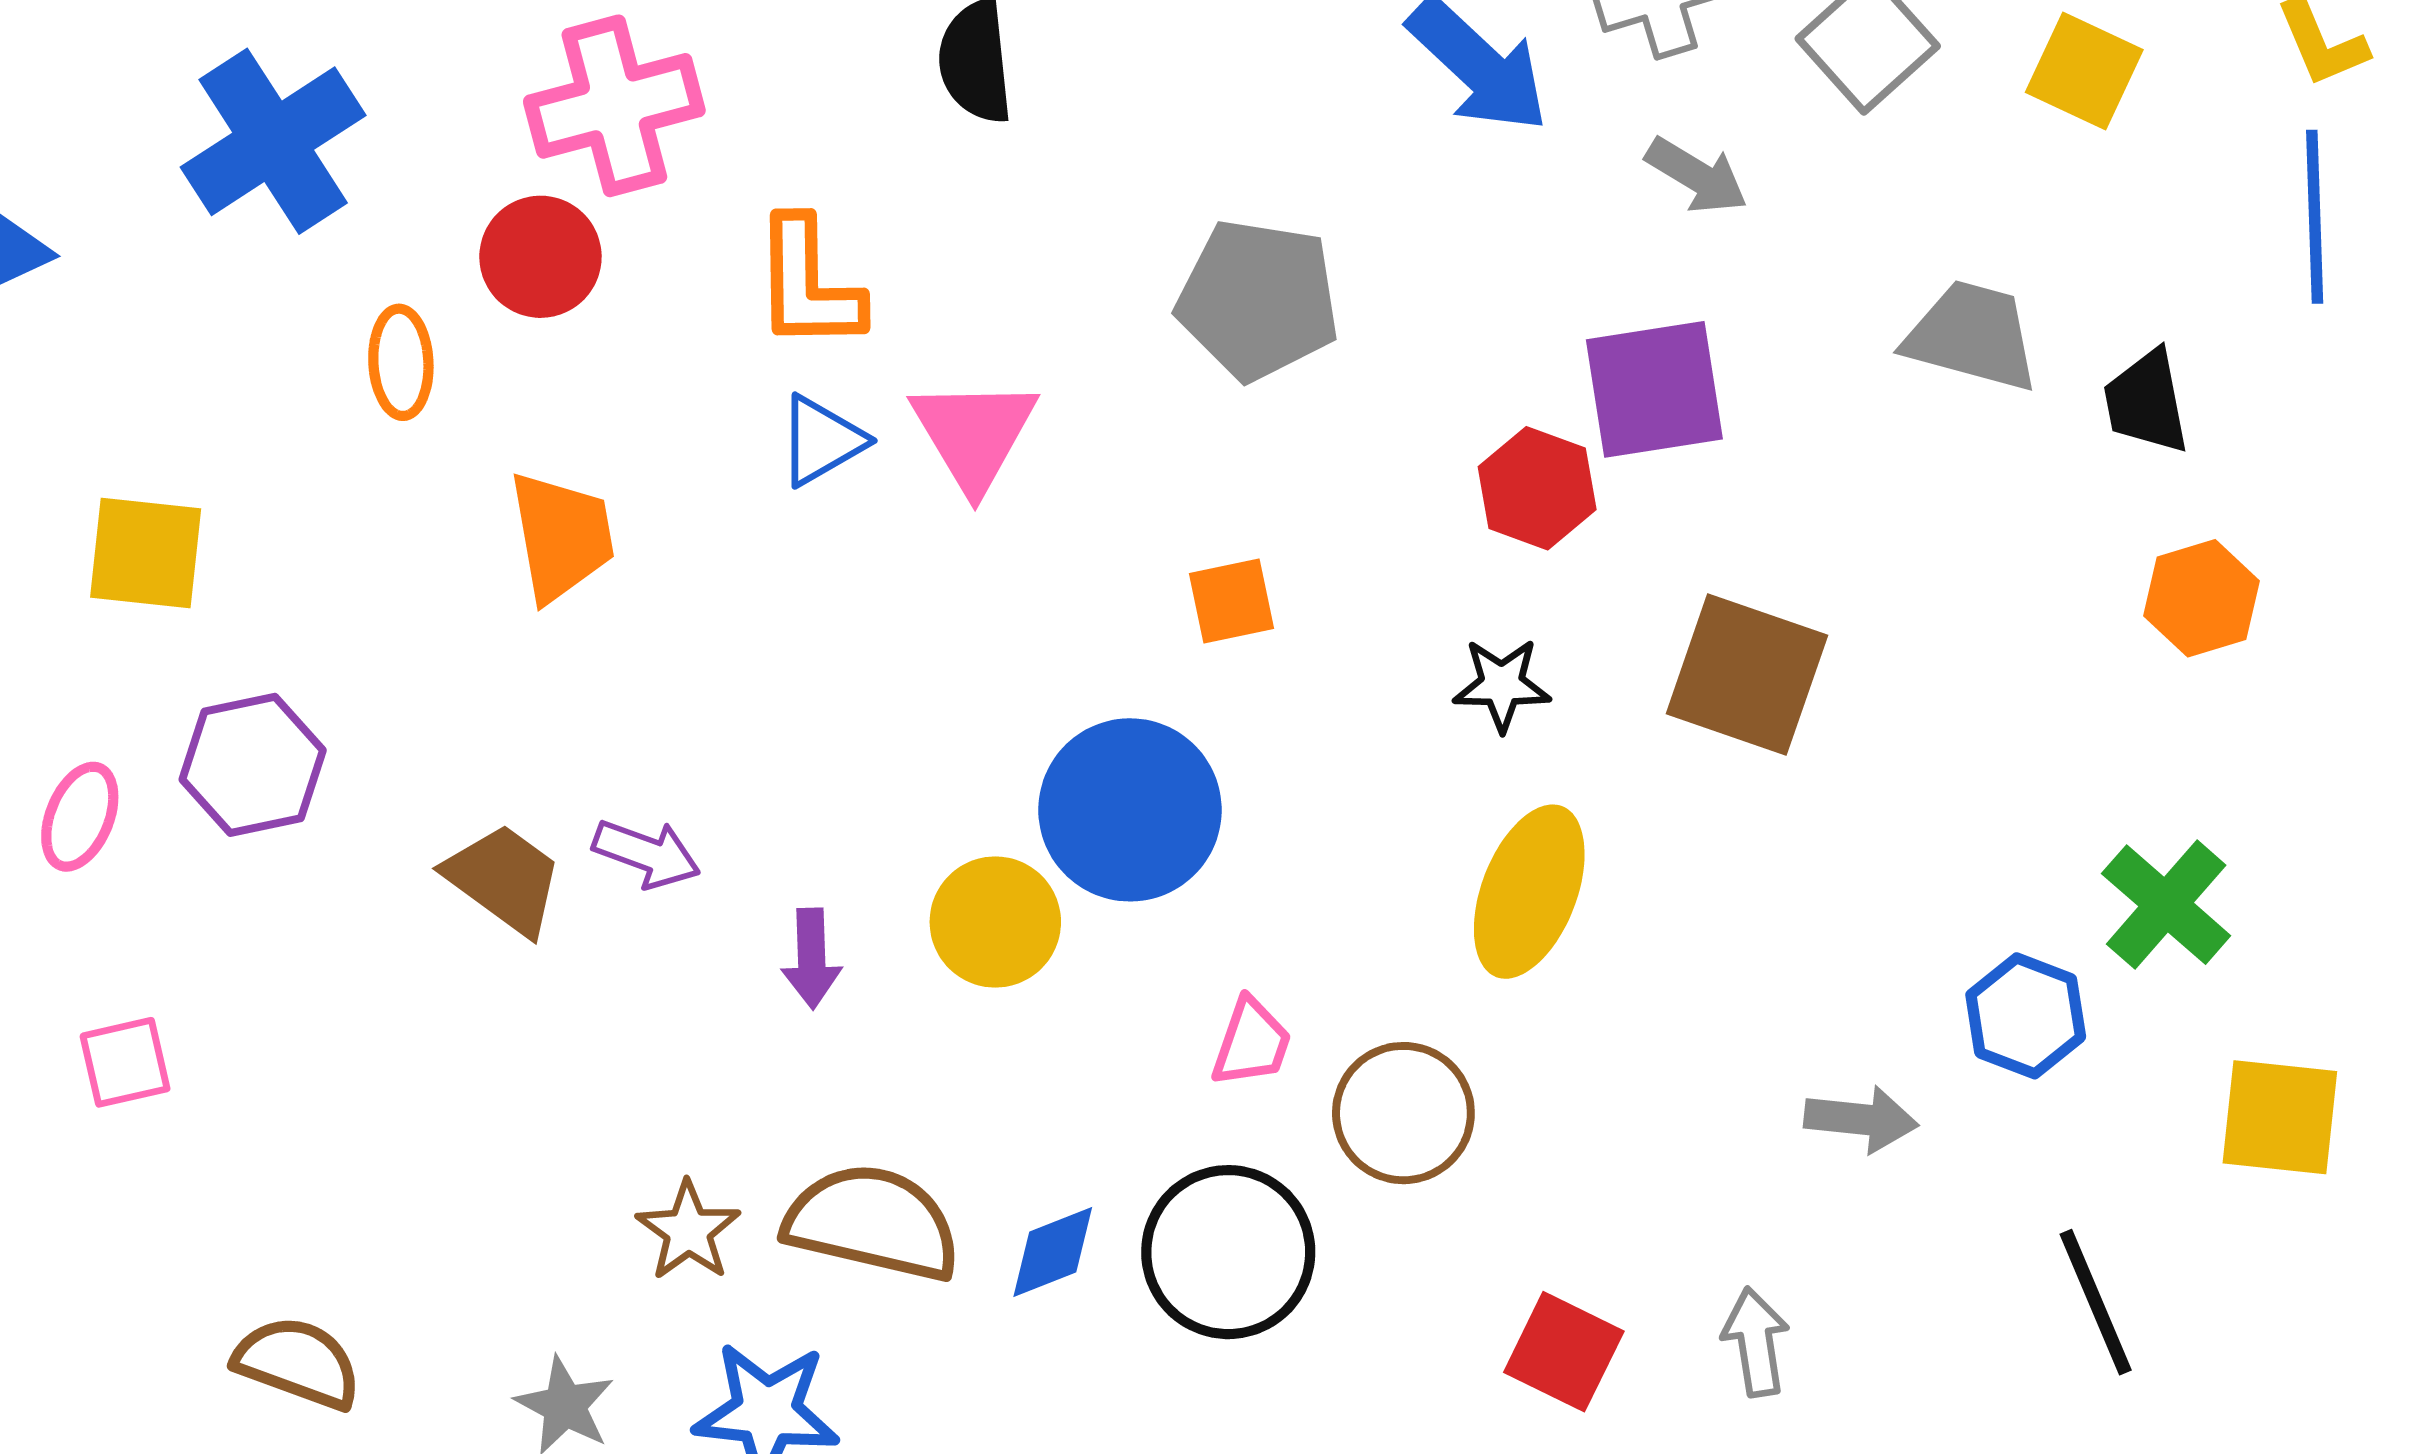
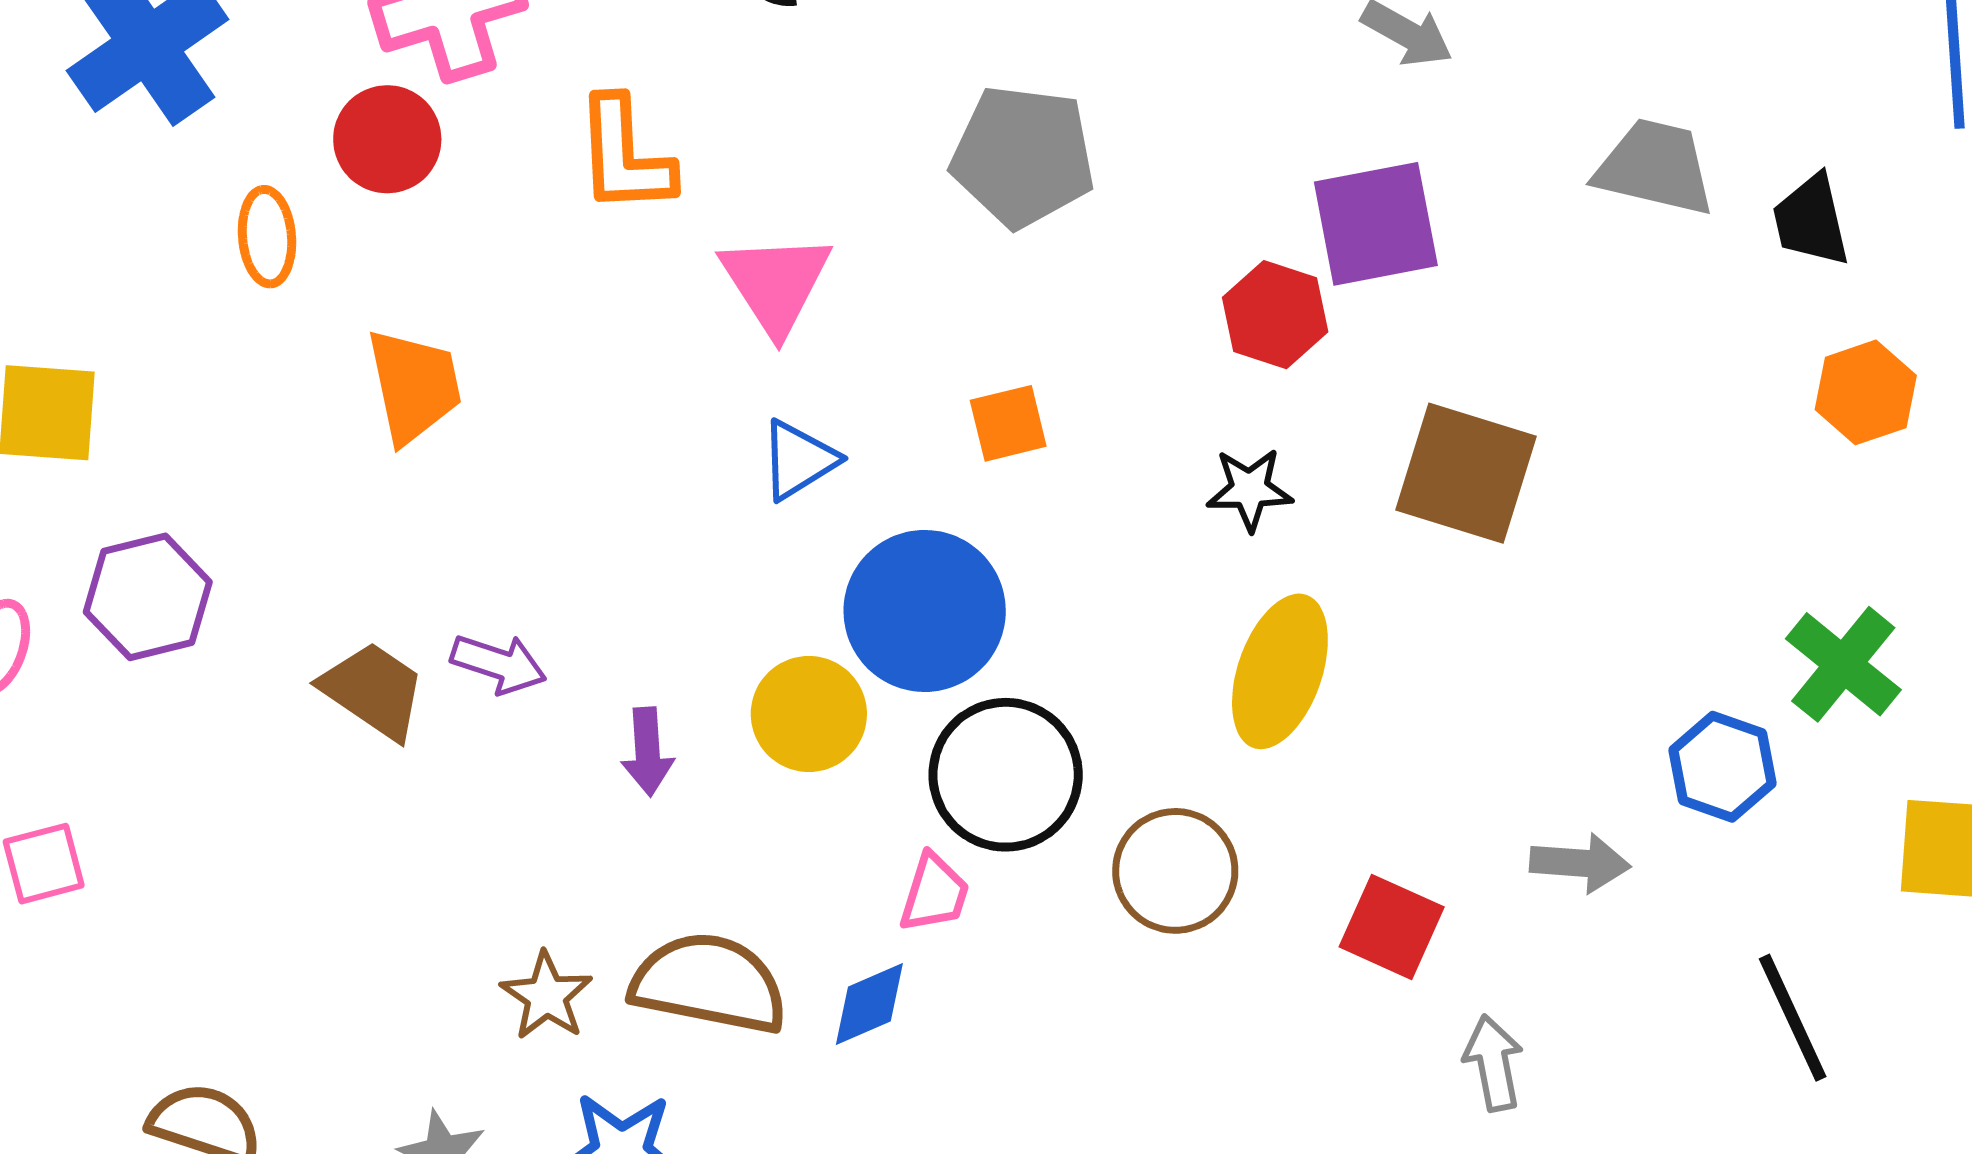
blue triangle: (821, 441) -> (799, 460), moved
pink trapezoid: (1252, 1043) -> (934, 893), moved
black circle: (1228, 1252) -> (1006, 775), moved
red square: (1564, 1352) -> (1392, 927), moved

